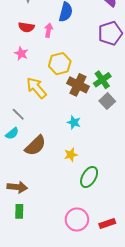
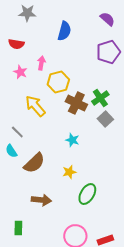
red semicircle: (26, 27) -> (16, 44), moved
pink arrow: (49, 30) -> (41, 63), moved
cyan semicircle: (12, 133) -> (11, 151), turned 96
brown arrow: (17, 187) -> (41, 200), moved

